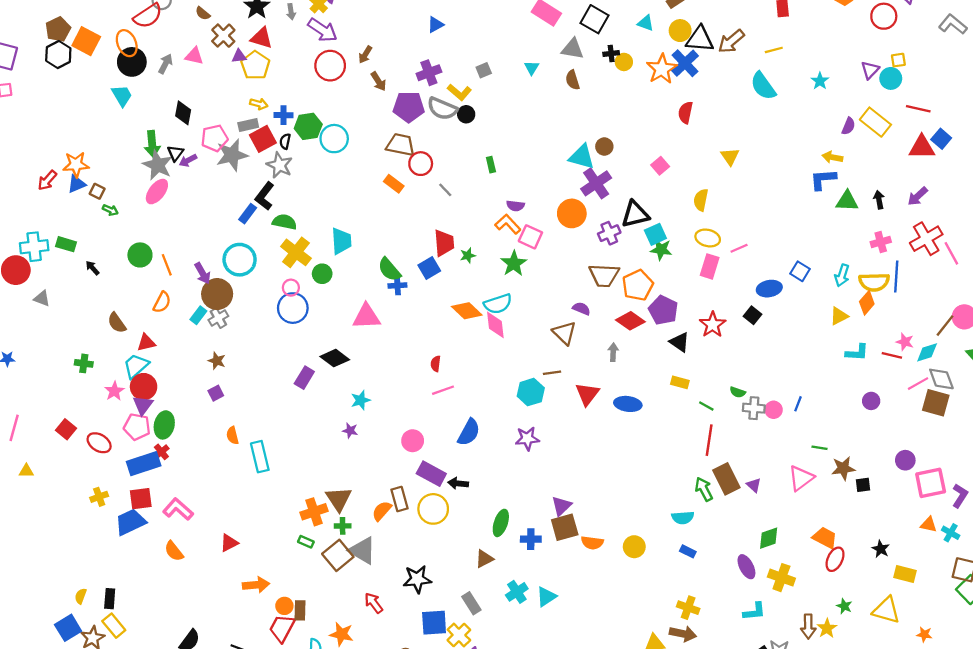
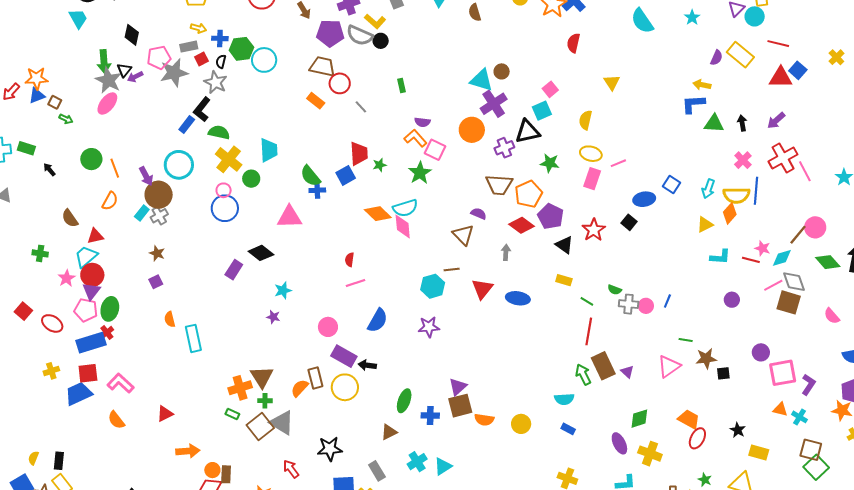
red square: (263, 139) -> (201, 59), size x0.6
cyan square: (655, 234) -> (542, 111), moved
pink cross: (881, 242) -> (743, 160), turned -30

